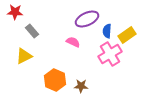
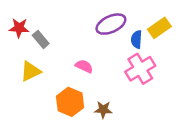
red star: (15, 12) -> (19, 28), moved
yellow rectangle: (127, 35) -> (159, 28), moved
pink semicircle: (73, 42) -> (84, 66), moved

